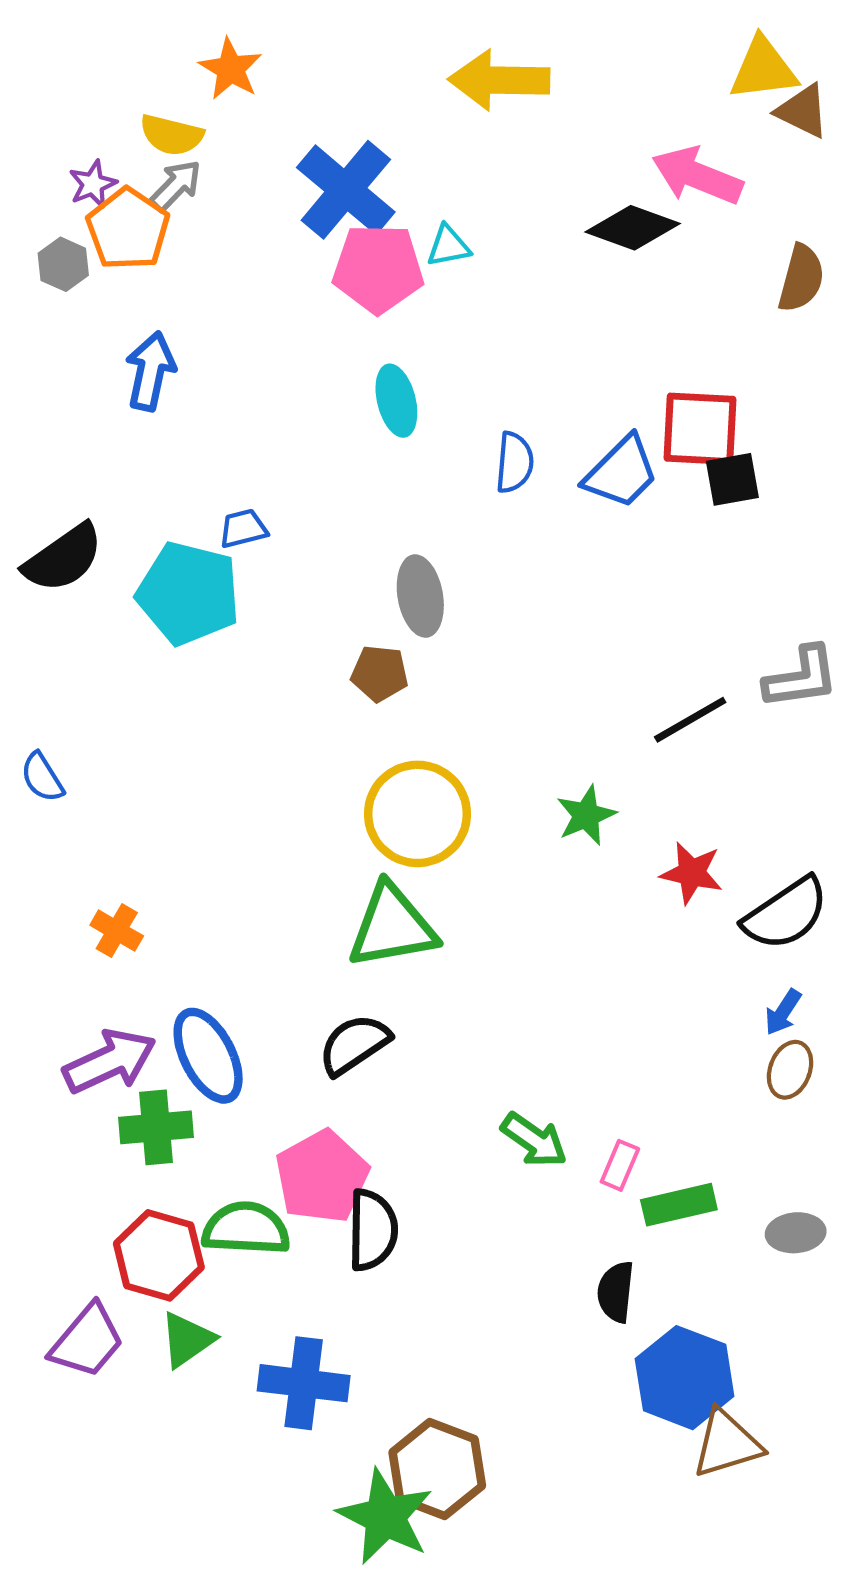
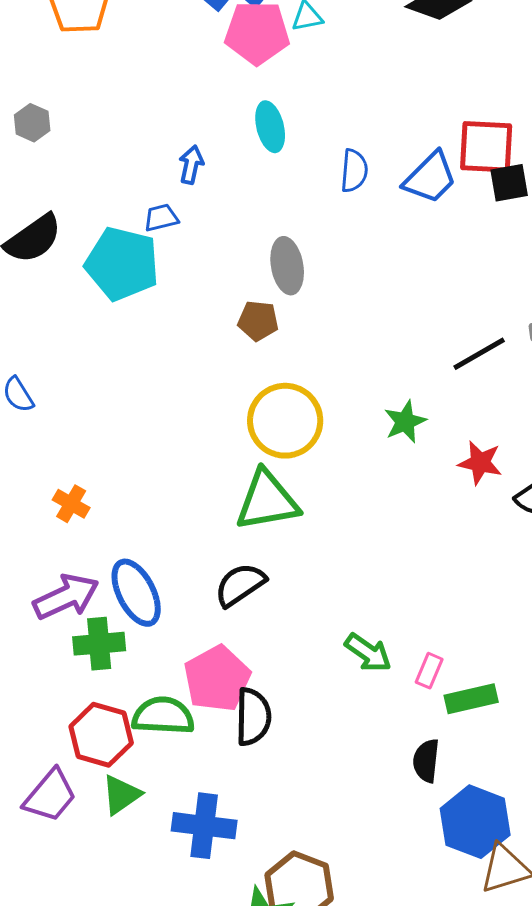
gray hexagon: (63, 264) -> (32, 123), moved
blue arrow: (150, 371) -> (191, 165), moved, size x0.7

